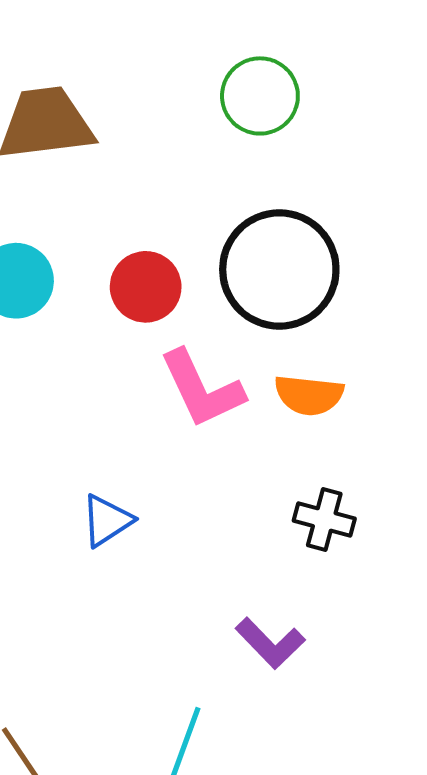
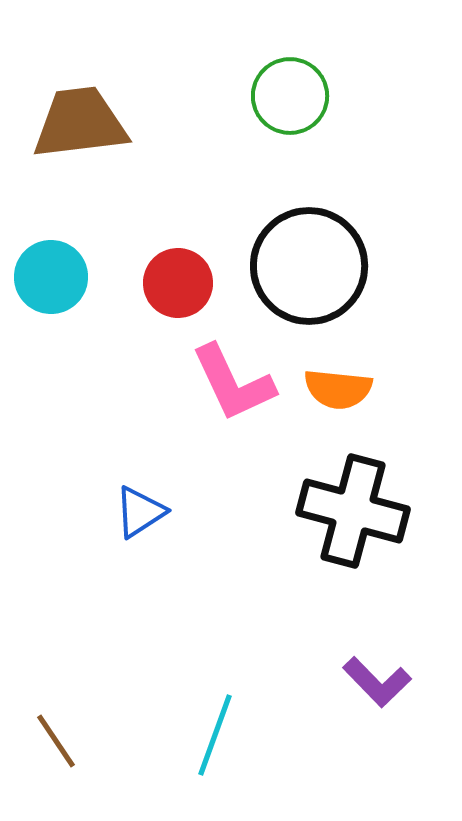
black cross: (324, 520) -> (353, 511), size x1.8
purple L-shape: (270, 643) -> (377, 682), moved

